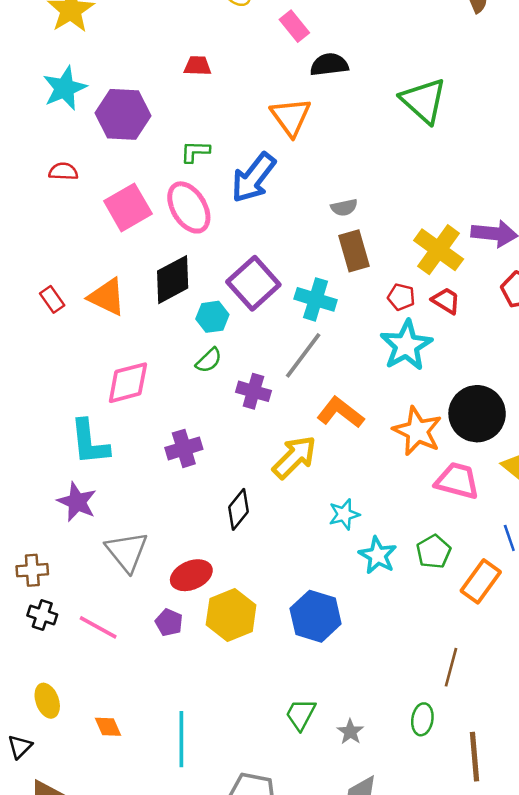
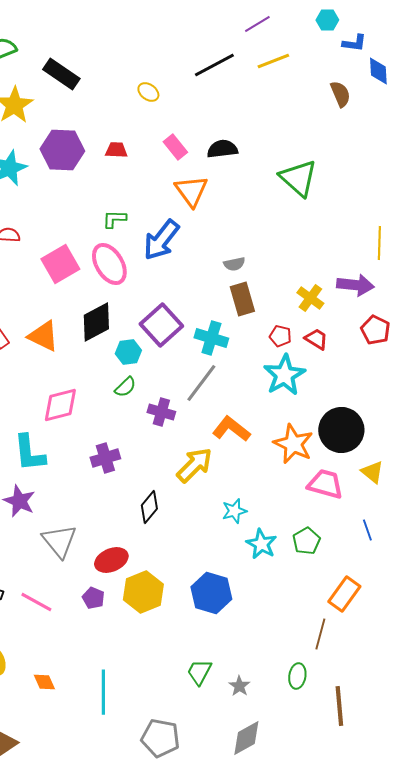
pink rectangle: (294, 26) -> (175, 147), moved
purple hexagon: (123, 114) -> (62, 150), moved
yellow cross: (439, 250) -> (310, 298), size x0.7
orange rectangle: (481, 581) -> (344, 594), moved

